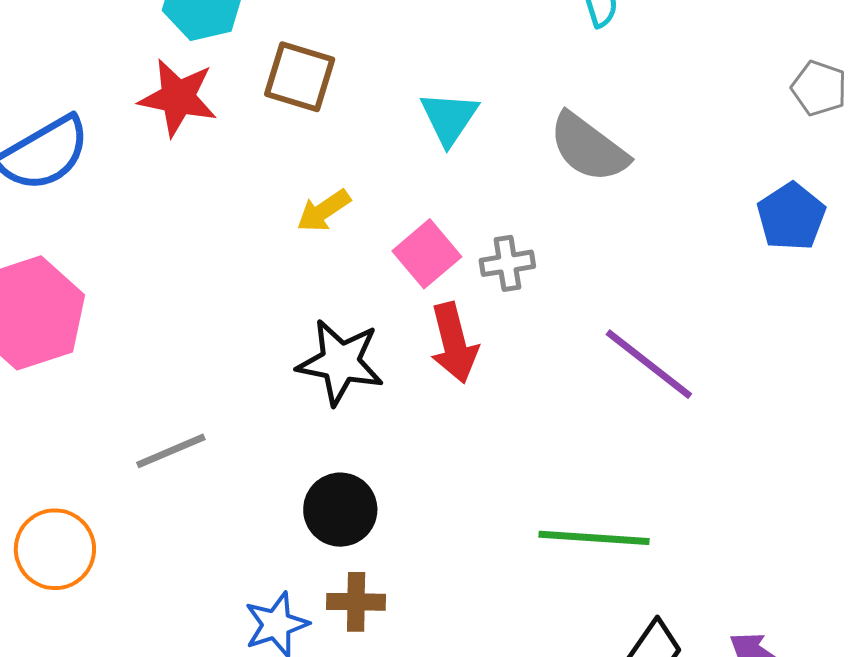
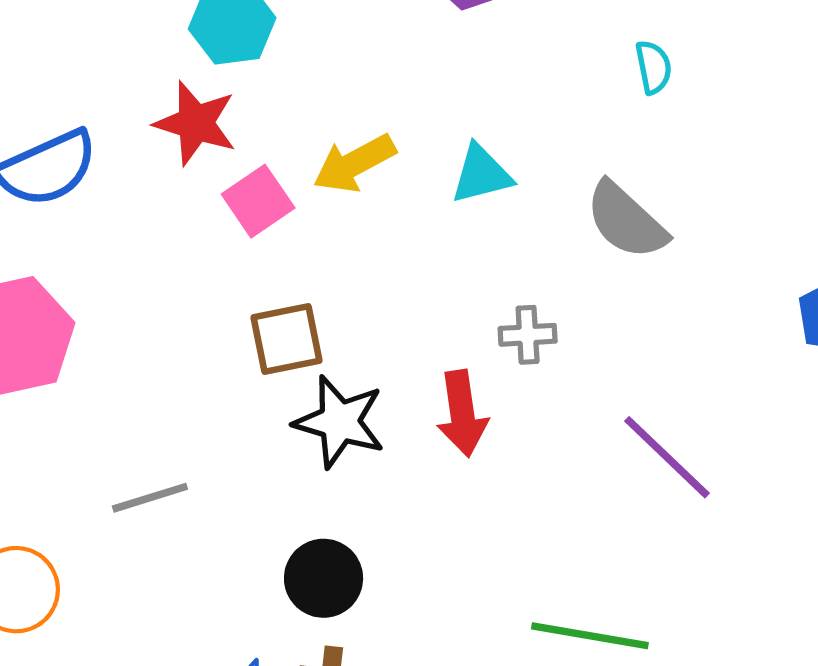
brown square: (300, 77) -> (286, 339), moved, turned -34
cyan triangle: (449, 118) -> (481, 174), turned 36
yellow arrow: (324, 211) -> (354, 163), moved, size x1.4
pink square: (427, 254) -> (258, 201), moved

